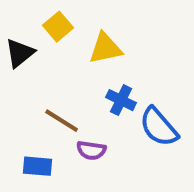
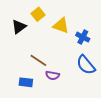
yellow triangle: (105, 48) -> (61, 26), turned 30
blue cross: (121, 100) -> (83, 37), moved

